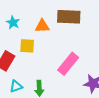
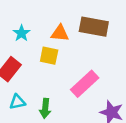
cyan star: (13, 22) -> (22, 33), moved
yellow square: (27, 46) -> (49, 56), moved

